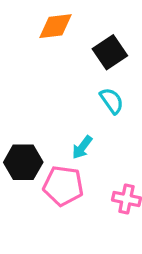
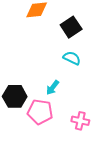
cyan semicircle: (112, 101) -> (72, 58), turned -30

